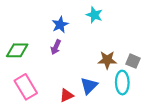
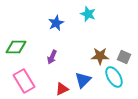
purple arrow: (56, 47) -> (52, 57), moved
cyan ellipse: (122, 82) -> (114, 77), turned -30

